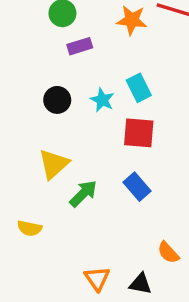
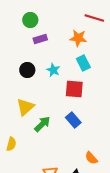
orange star: (132, 20) -> (78, 38), moved
cyan rectangle: (139, 88) -> (83, 63), moved
yellow semicircle: (29, 228) -> (11, 144), turned -88

